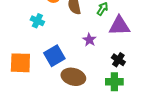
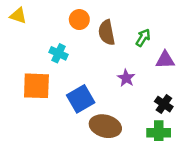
purple triangle: (119, 26) -> (165, 60), size x0.7
orange square: (20, 63) -> (36, 86), moved

